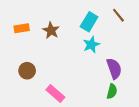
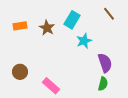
cyan rectangle: (89, 22) -> (72, 20), moved
brown circle: (27, 71) -> (20, 72), moved

